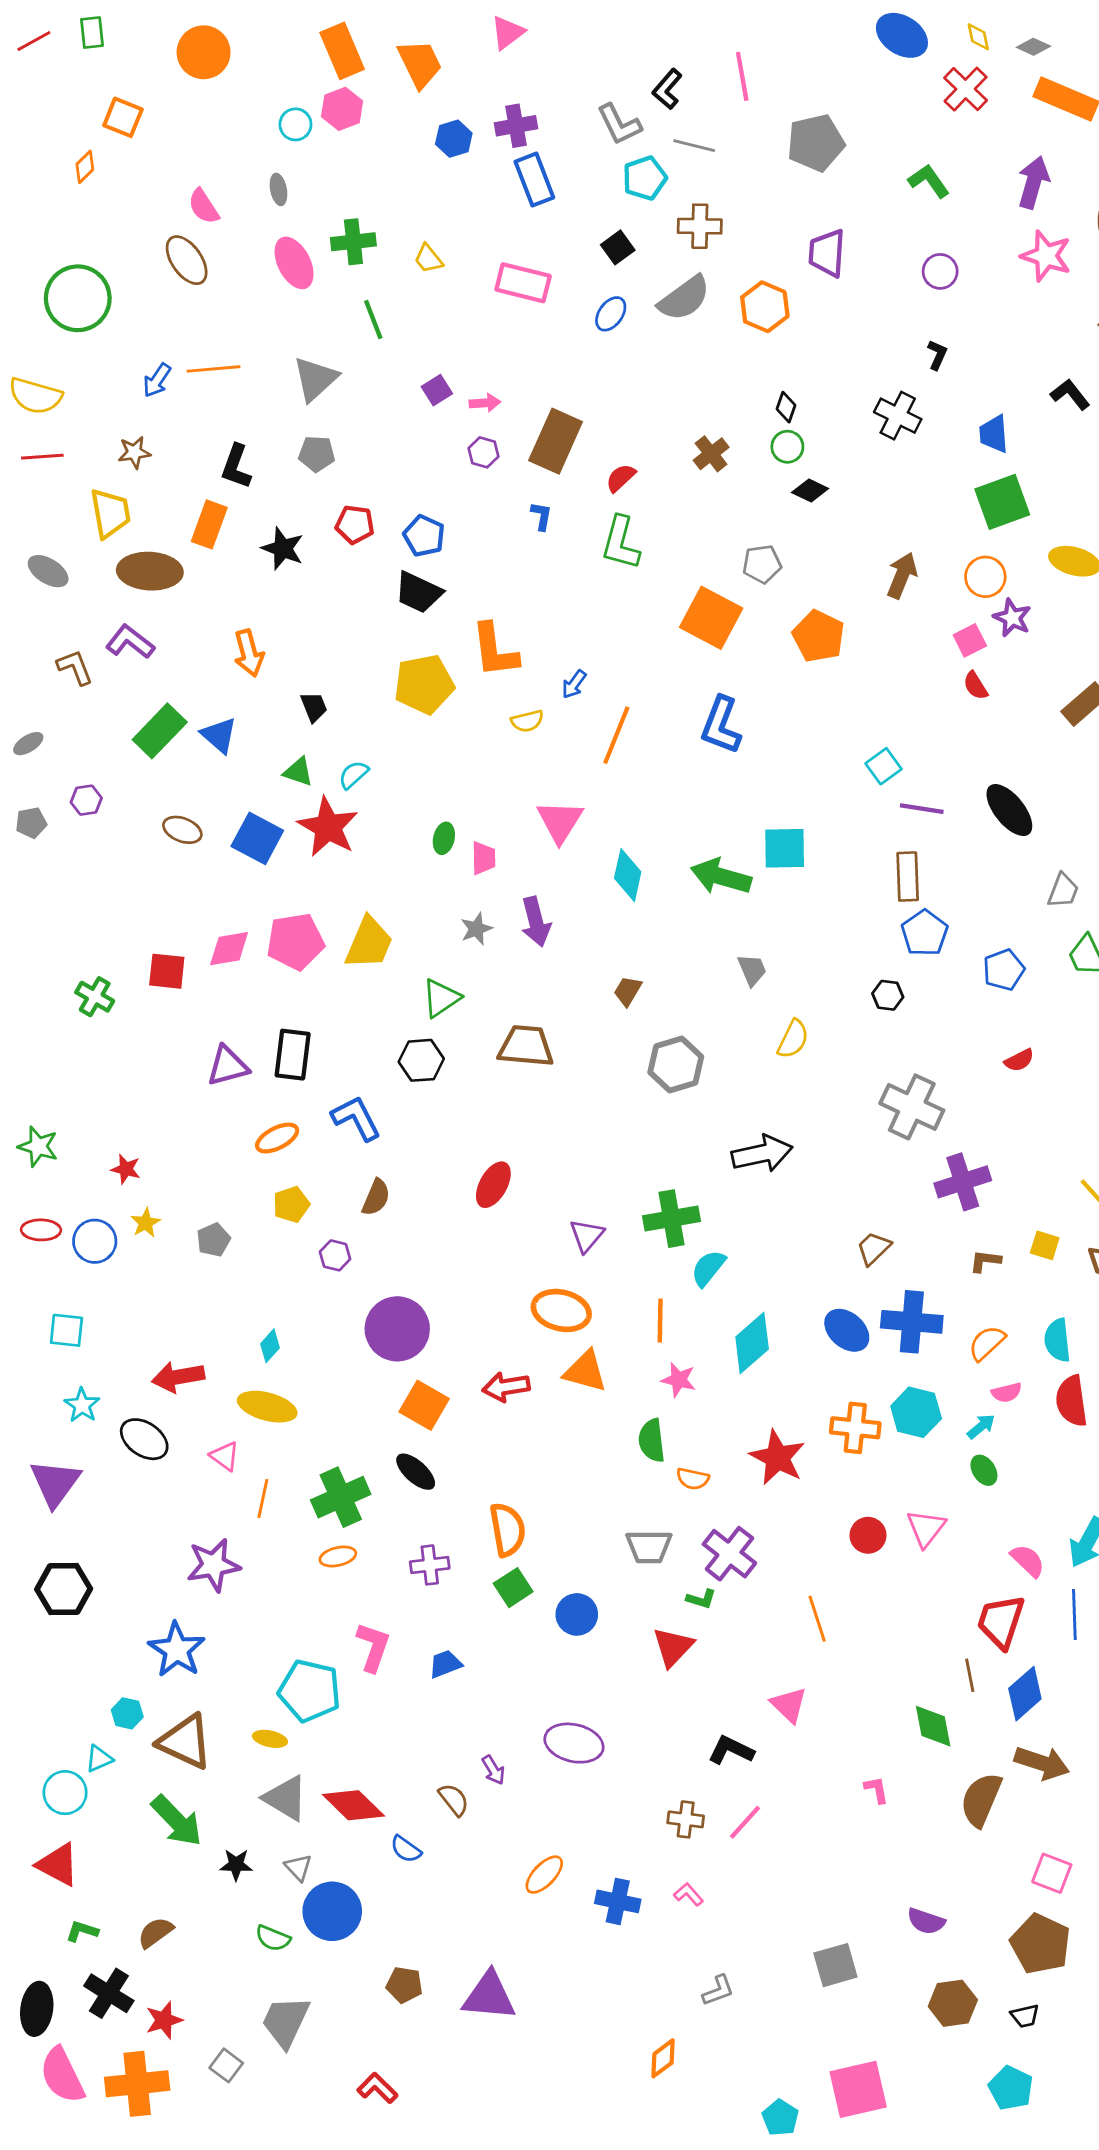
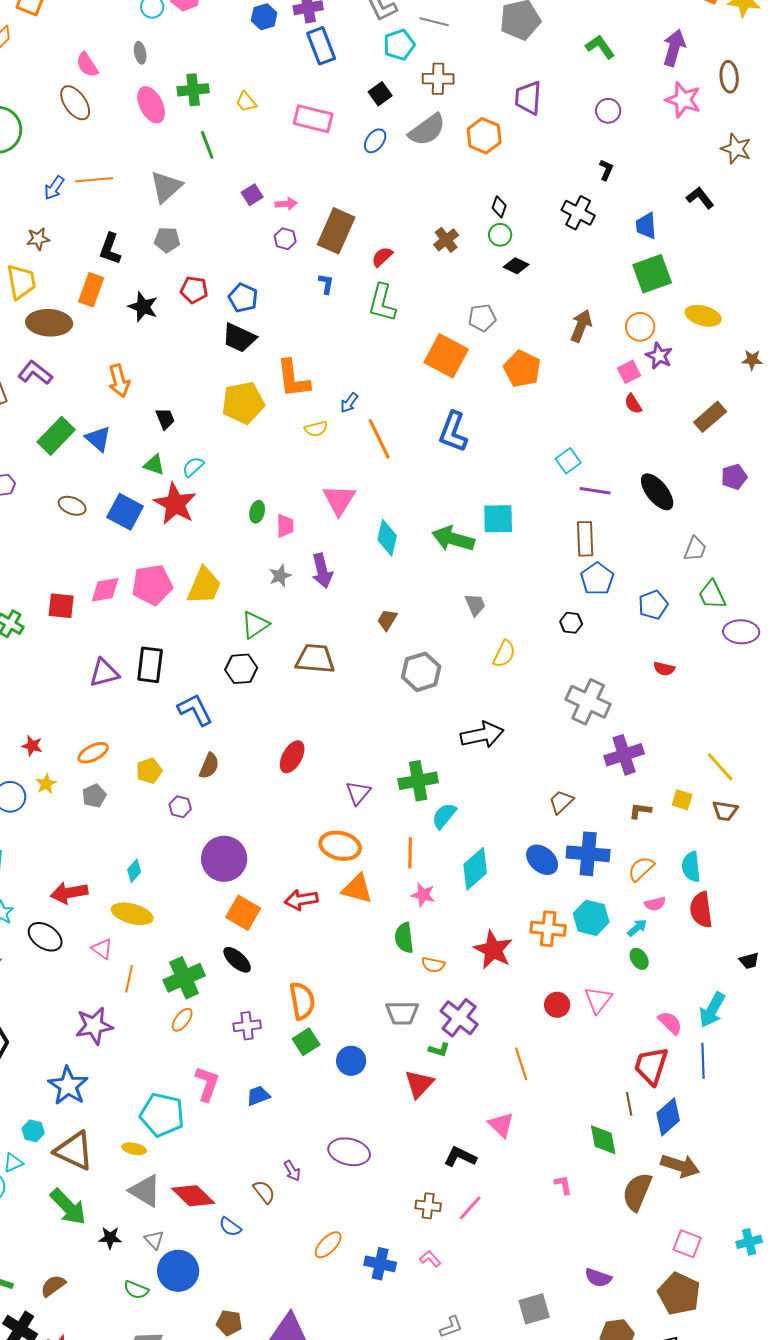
orange line: (616, 735) -> (379, 439), turned -48
red semicircle: (1019, 1060) -> (664, 669), turned 40
orange ellipse: (277, 1138) -> (93, 753), moved
orange ellipse: (338, 1556) -> (182, 1020), turned -40

